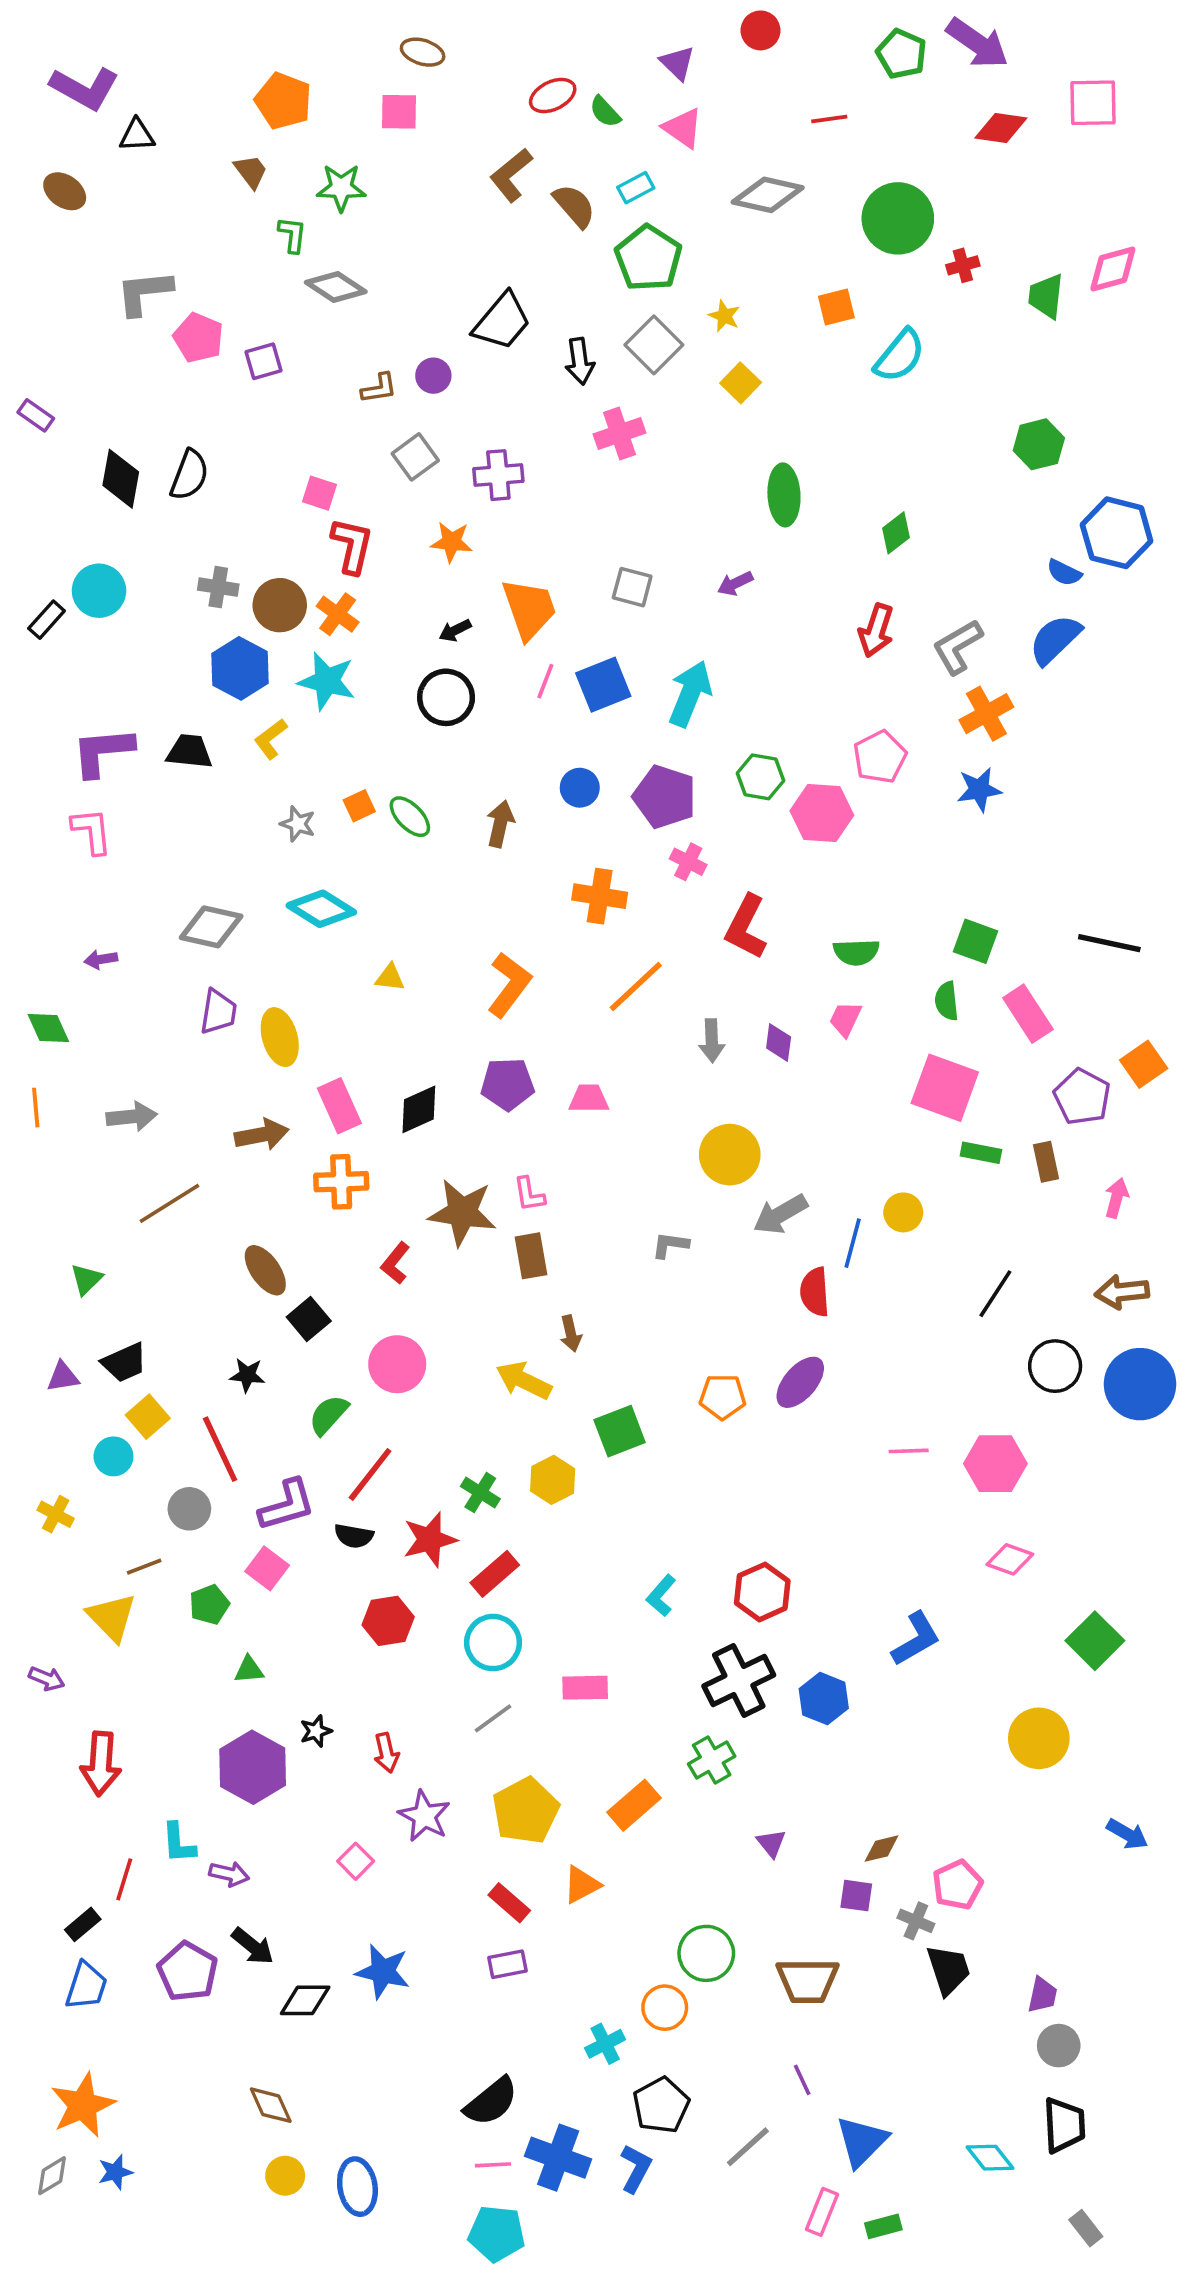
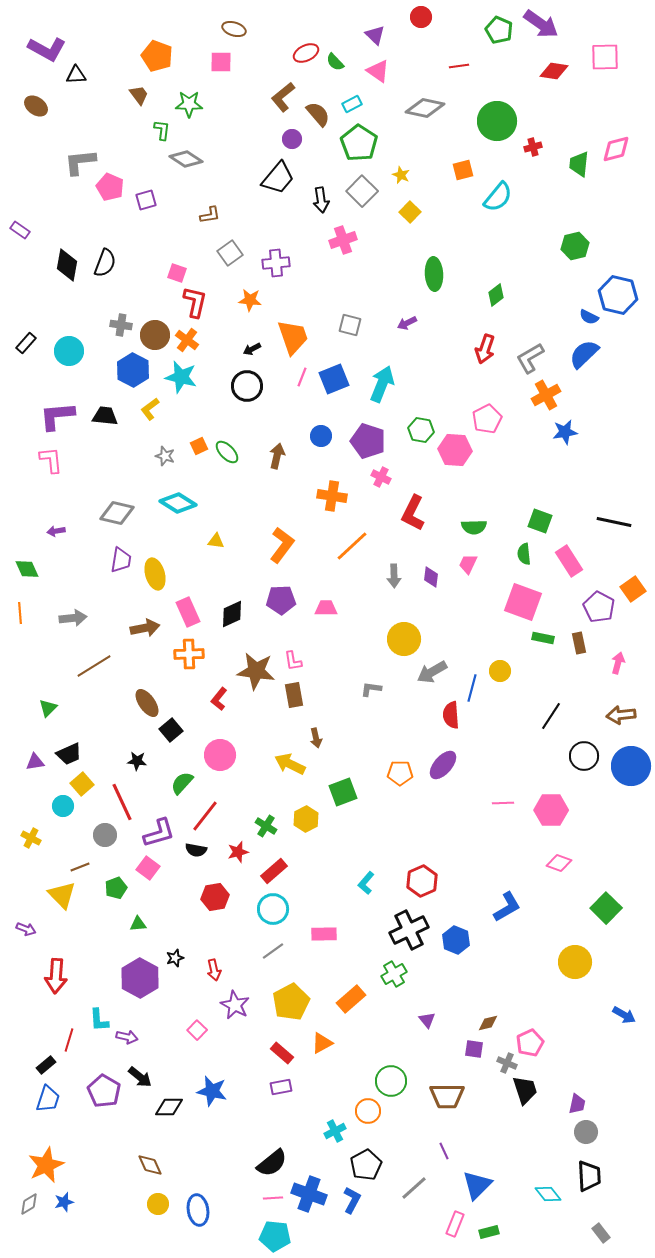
purple circle: (433, 376) -> (292, 139), moved
cyan circle: (99, 591) -> (69, 351), moved
blue star: (979, 789) -> (565, 432), moved
red star: (430, 1540) -> (238, 852), size x0.7

